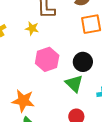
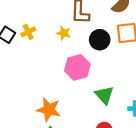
black circle: (83, 62) -> (100, 40), moved

